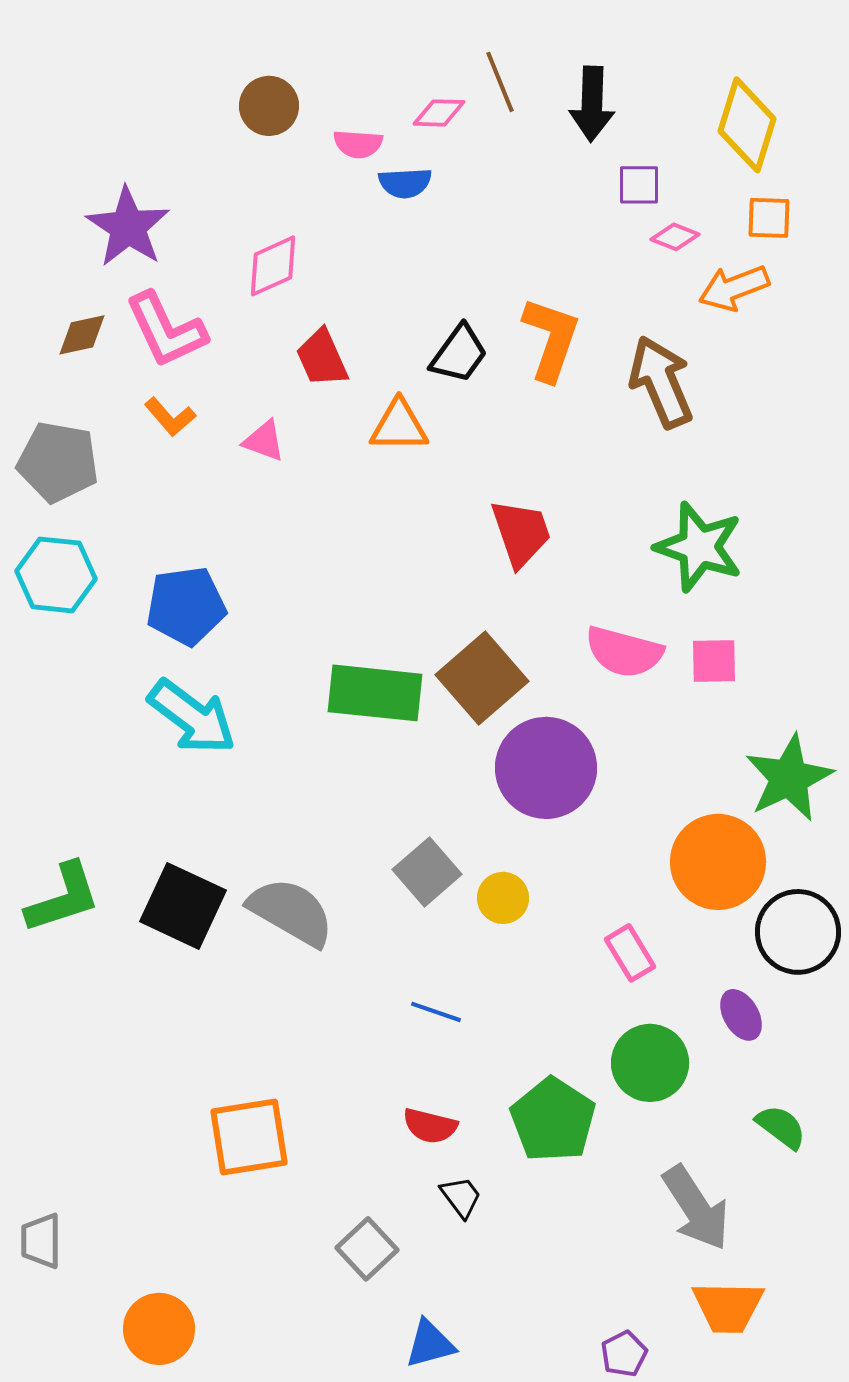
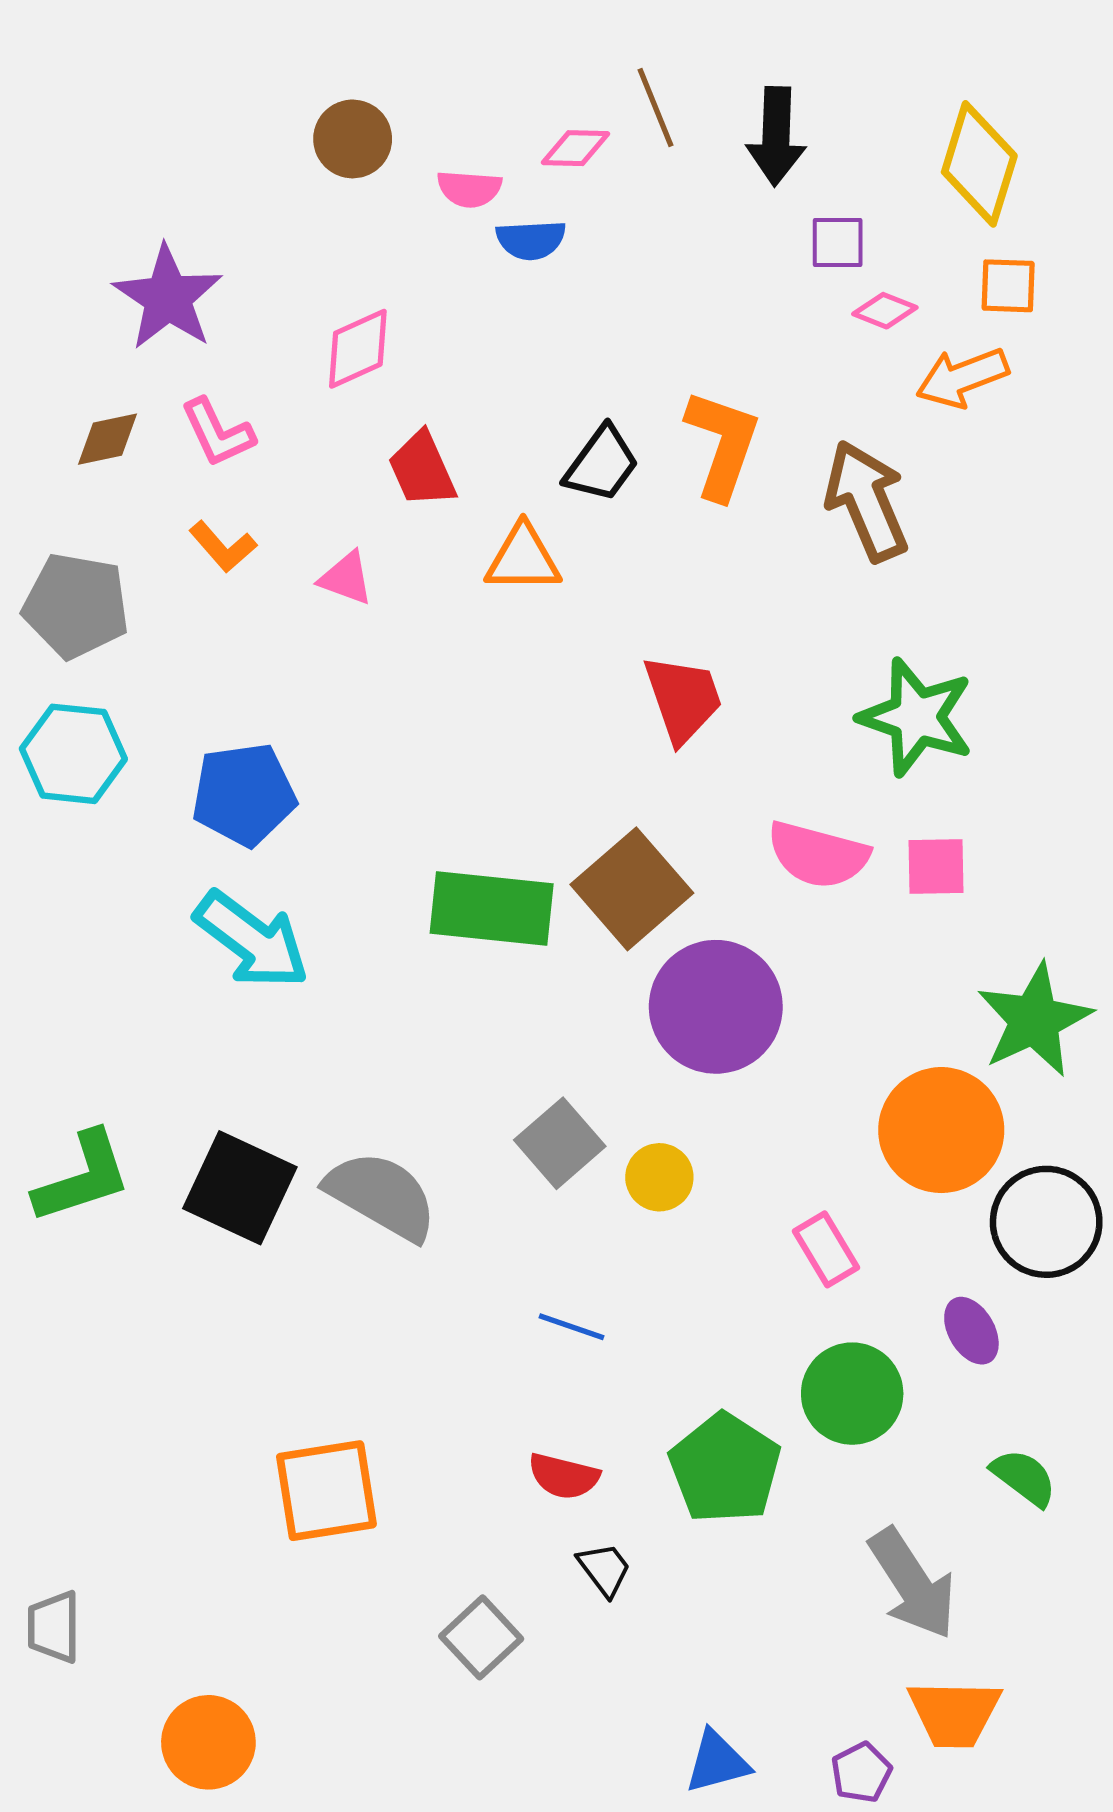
pink L-shape: (166, 330) -> (218, 433), size x0.7
blue triangle: (430, 1344) -> (717, 1762), moved
purple pentagon: (624, 1354) -> (861, 1772), moved

